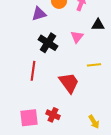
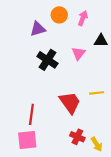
yellow line: (94, 65) -> (97, 93), moved
red line: (33, 71) -> (31, 114), moved
red cross: (53, 115) -> (77, 137), moved

